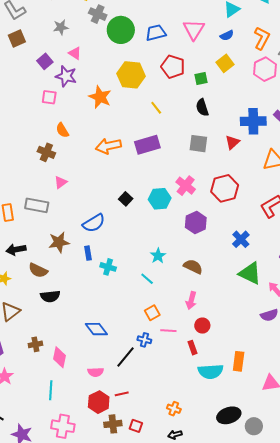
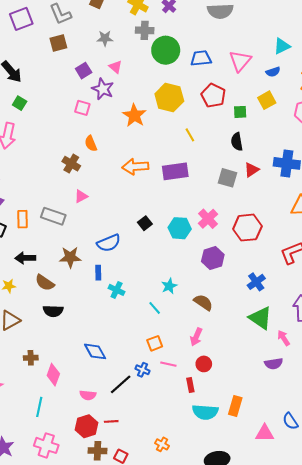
gray cross: (98, 14) -> (145, 30), turned -30
red triangle: (232, 142) -> (252, 170), moved

